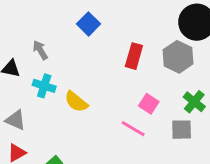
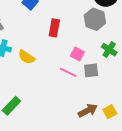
red rectangle: (134, 56) -> (54, 28), moved
gray square: (182, 130) -> (91, 70), moved

